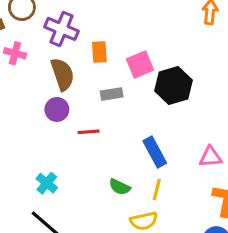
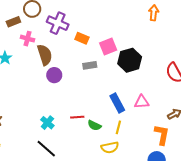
orange rectangle: (99, 52) -> (82, 38), turned -64
brown semicircle: (62, 74) -> (45, 55), moved
red line: (89, 132) -> (77, 117), moved
pink triangle: (210, 157) -> (142, 102), moved

